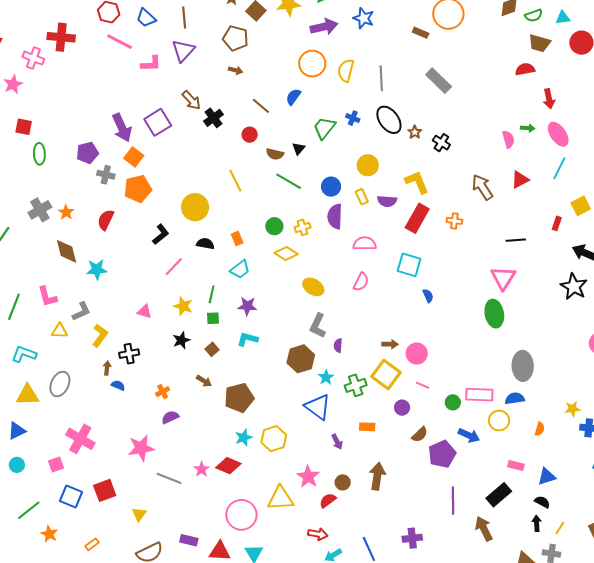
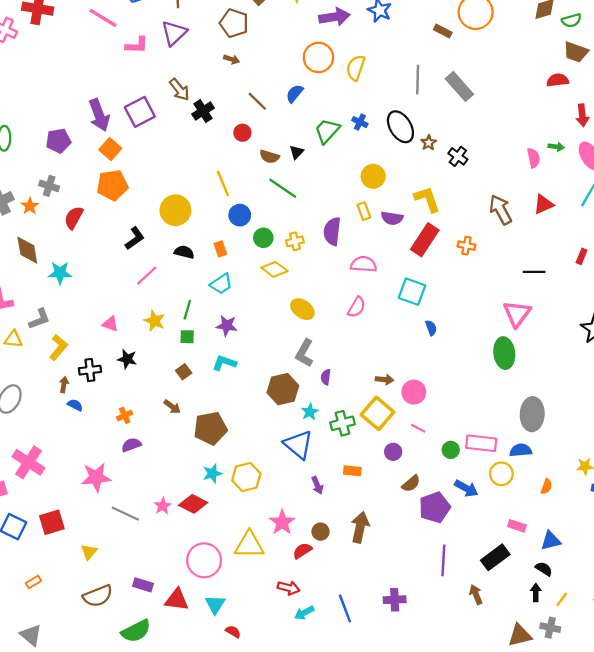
gray line: (381, 78) -> (418, 79), moved
gray cross: (106, 175) -> (49, 186), moved
blue circle: (331, 187) -> (240, 215), moved
black star: (181, 340) -> (127, 359), moved, turned 30
brown arrow: (484, 529) -> (476, 594), size x0.7

